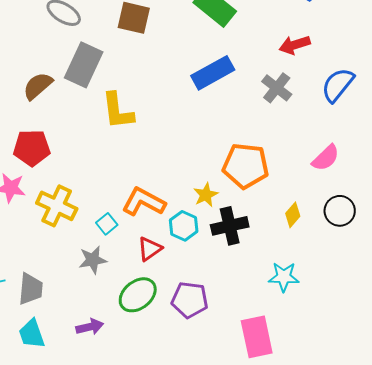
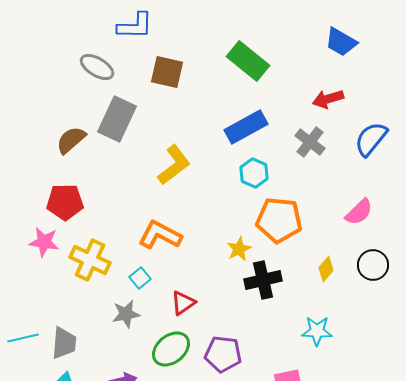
yellow L-shape: (118, 111) -> (174, 165), moved, turned -120
orange L-shape: (144, 202) -> (160, 235), moved
cyan hexagon: (184, 226) -> (254, 173), moved

